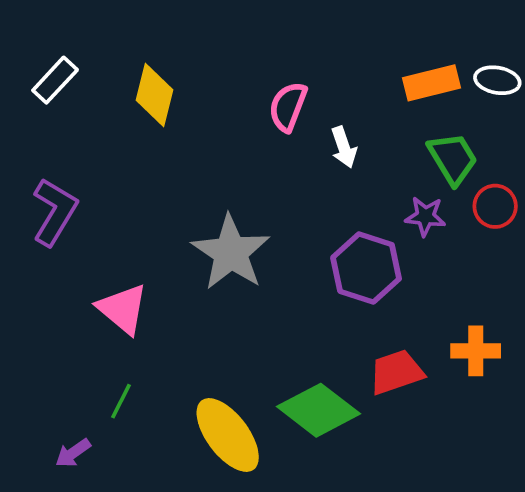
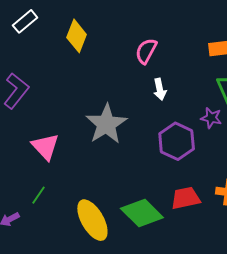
white arrow: (344, 147) -> (160, 89), moved

